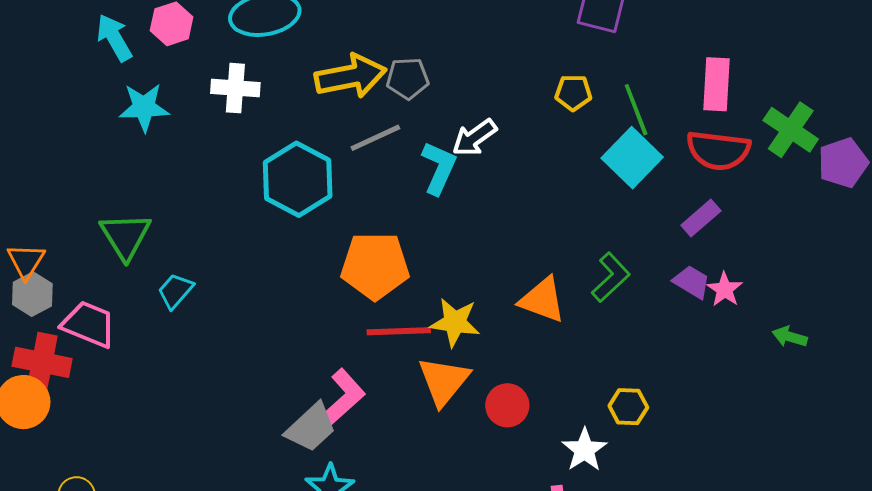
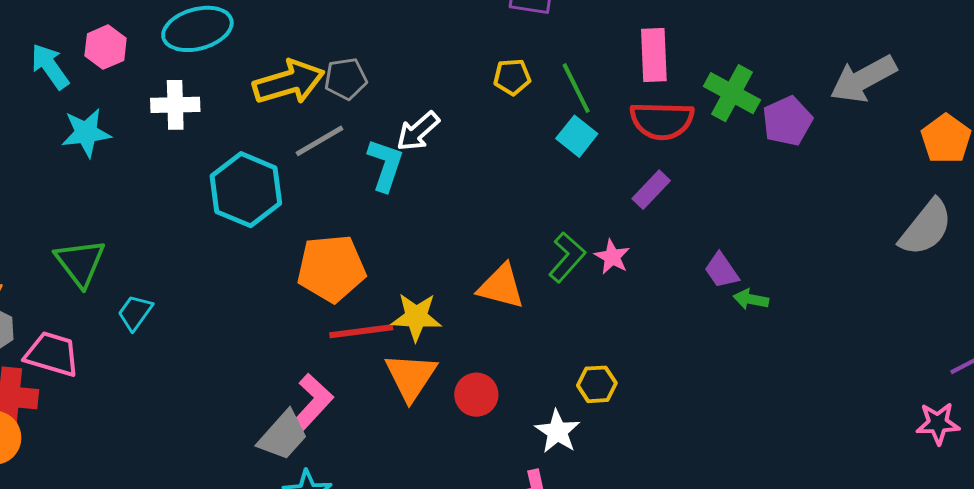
cyan square: (632, 158) -> (577, 136), size x0.7
purple trapezoid: (692, 282) -> (722, 270), moved, turned -150
pink star: (725, 289) -> (612, 257), moved

